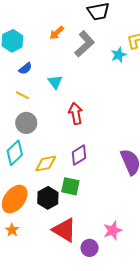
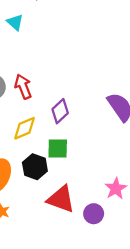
cyan triangle: (55, 82) -> (15, 22), moved
red arrow: (76, 113) -> (23, 87), moved

